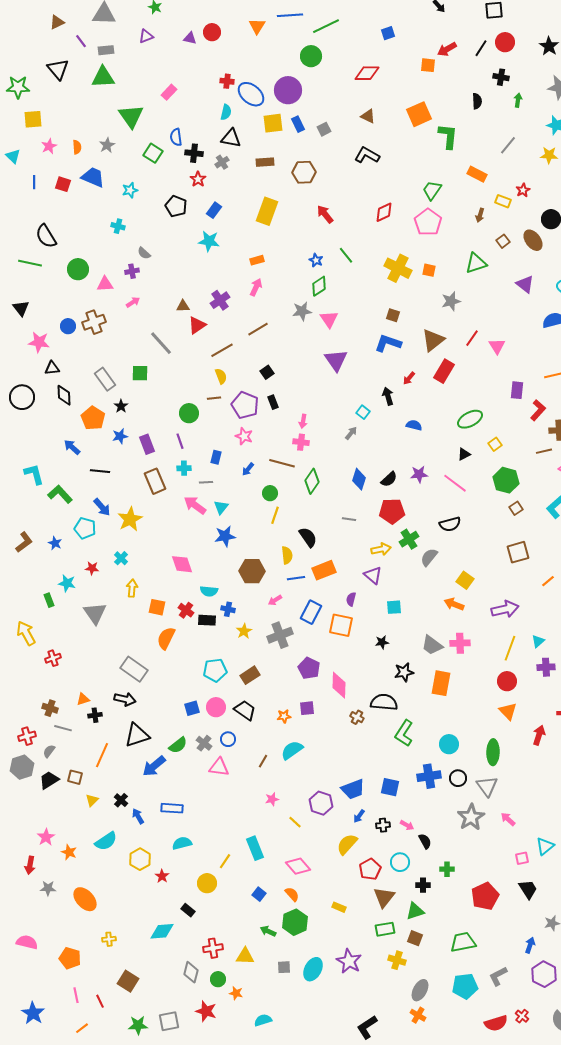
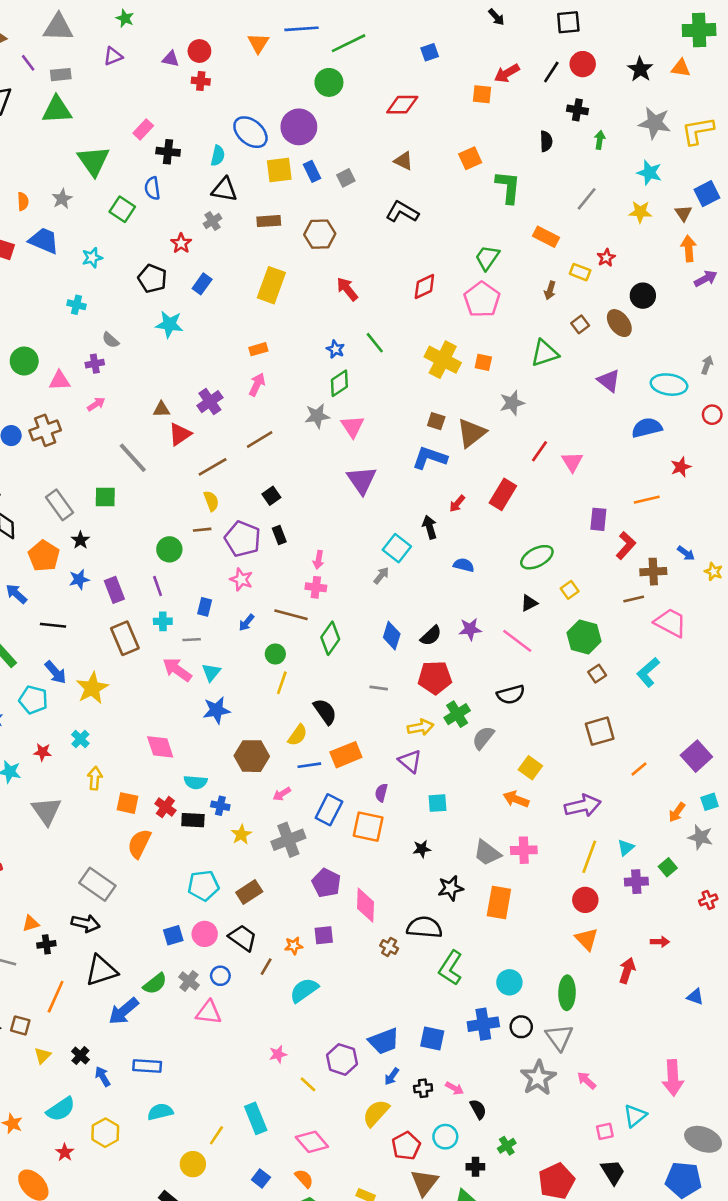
red cross: (227, 81) -> (201, 81), moved
orange square: (419, 114) -> (470, 158), size x0.7
black cross: (194, 153) -> (168, 152), moved
cyan star: (209, 241) -> (169, 324), moved
brown triangle: (433, 340) -> (472, 433), moved
cyan square: (363, 412) -> (397, 548), size x1.5
yellow semicircle: (287, 555) -> (298, 735), turned 42
brown line: (263, 761) -> (266, 967), moved
green cross: (447, 869) -> (507, 1146), turned -32
red star: (162, 876) -> (65, 1152), moved

